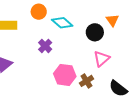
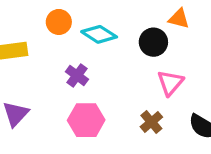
orange triangle: (112, 20) -> (179, 19), turned -32
pink hexagon: (65, 75) -> (86, 120), moved

